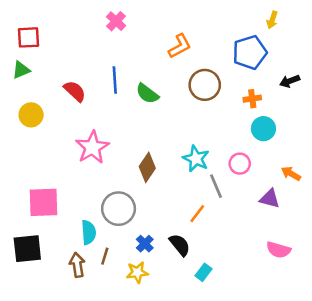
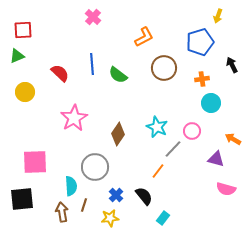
black arrow: (290, 81) -> (232, 65), turned 84
gray line: (216, 186) -> (173, 149), turned 66
pink semicircle: (278, 250) -> (226, 189), moved

